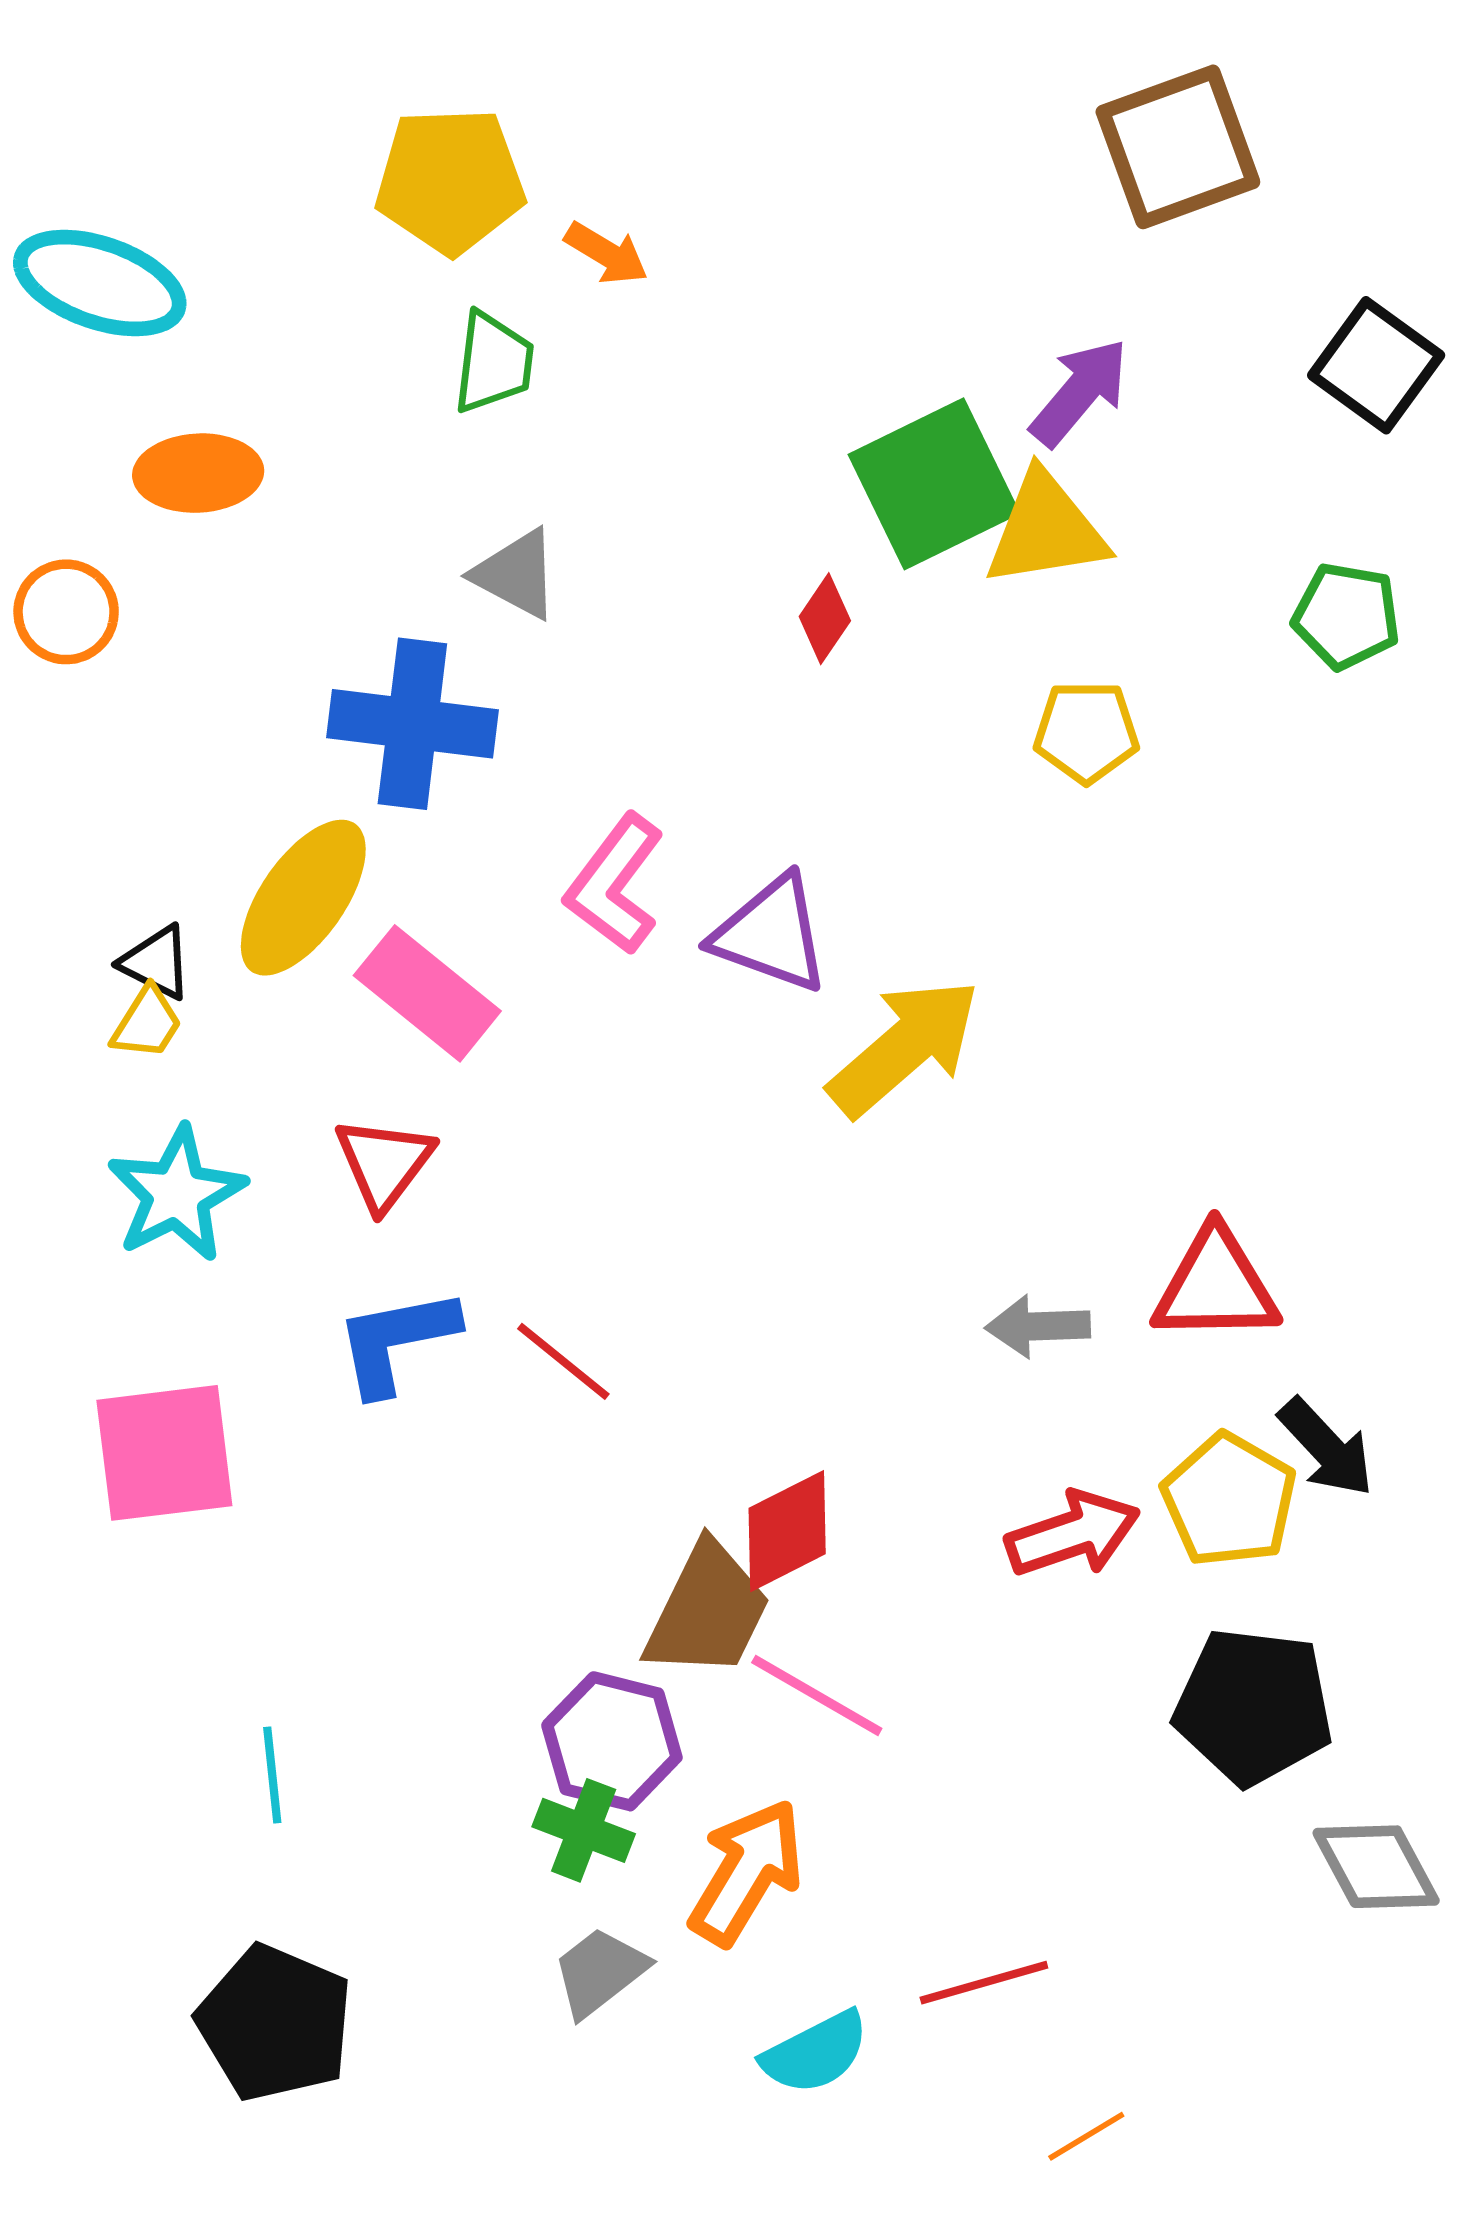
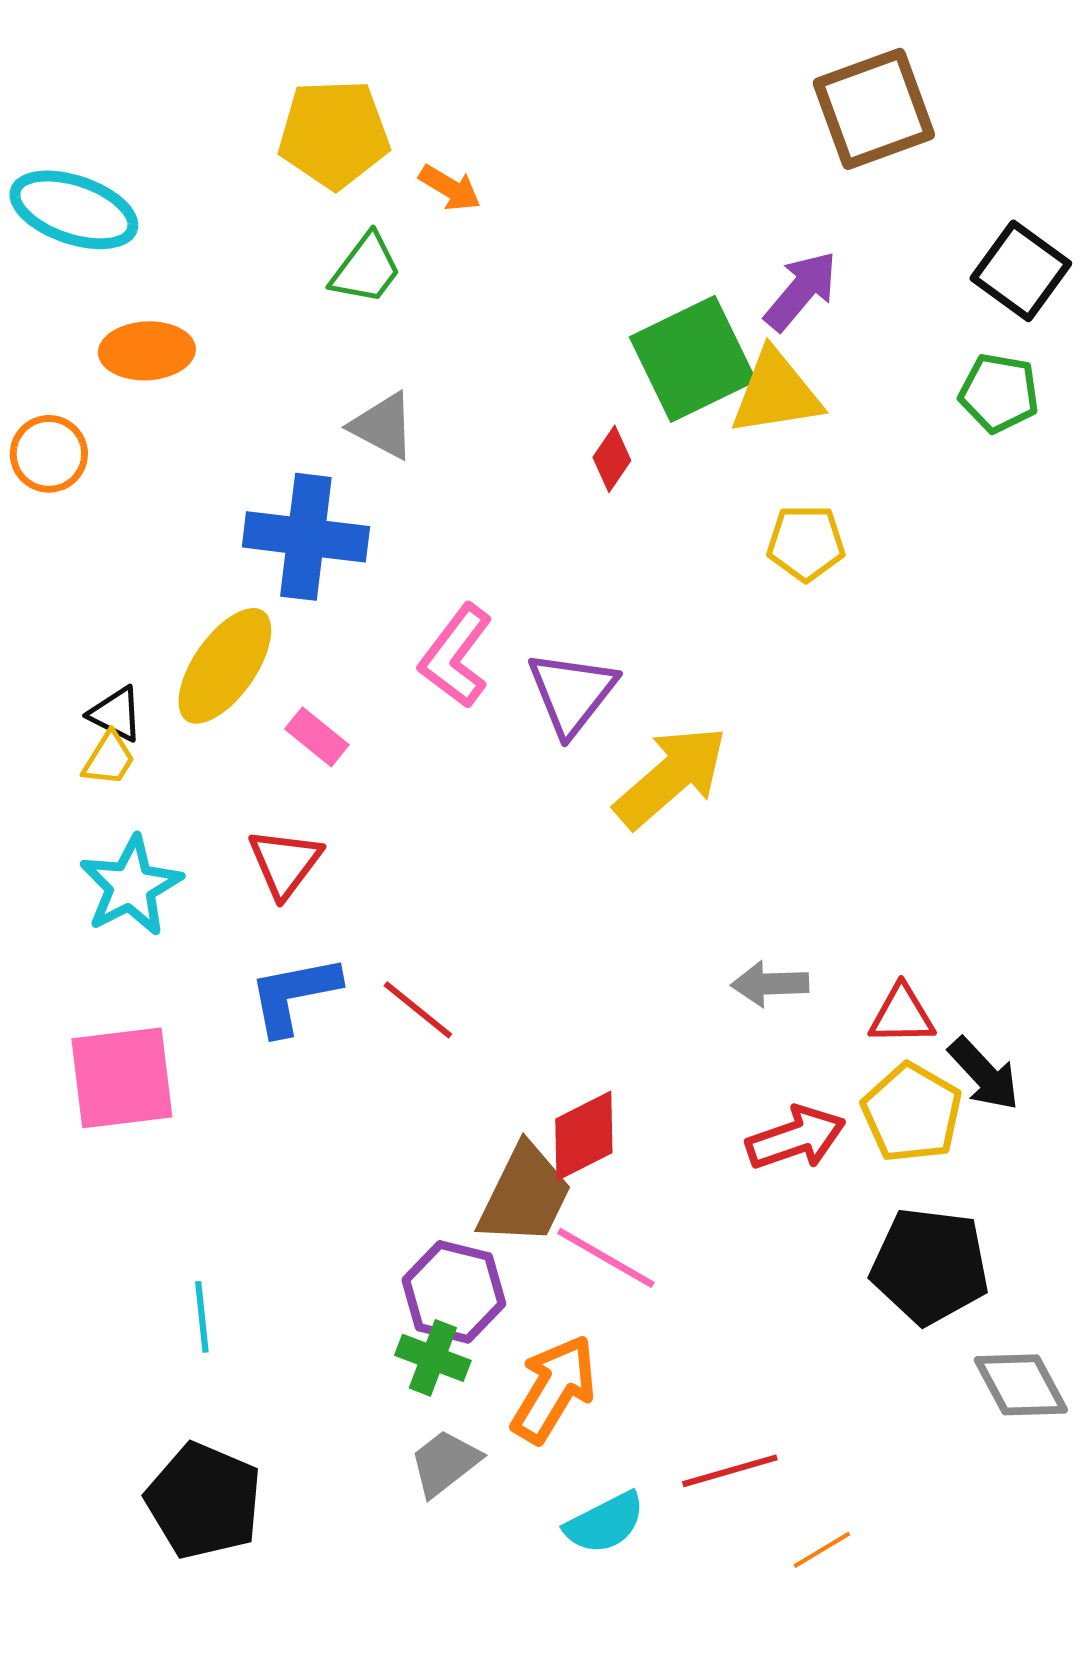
green trapezoid: (493, 363) -> (366, 269), turned 30
green pentagon: (1346, 616) -> (999, 393), moved
purple triangle: (771, 934) -> (572, 693), turned 48
pink rectangle: (427, 993) -> (317, 737), size x0.6
red triangle: (1216, 1286) -> (902, 1015), moved, size x0.7
orange line: (1086, 2136) -> (822, 1550), moved

